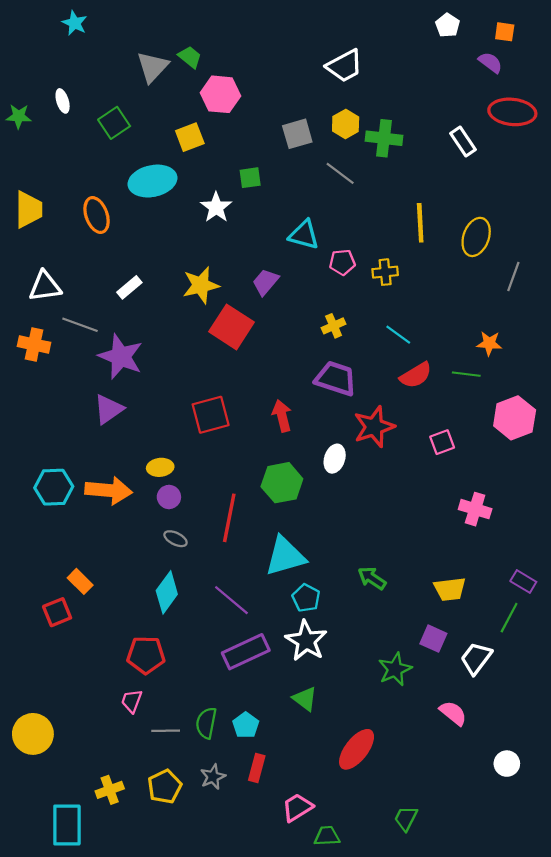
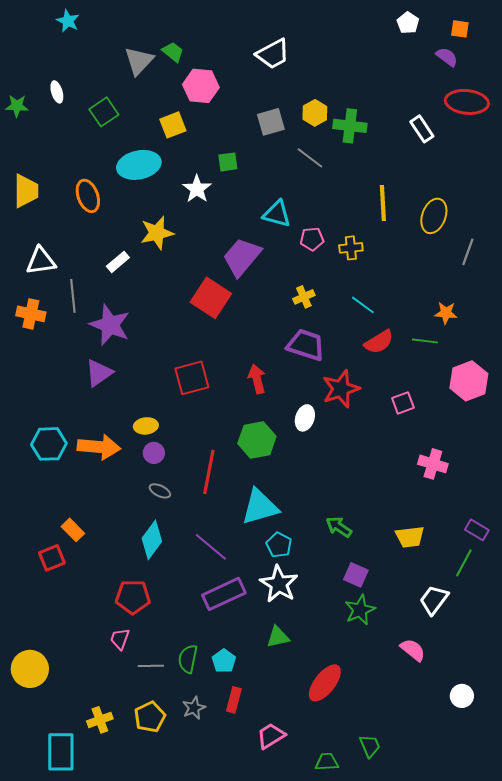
white trapezoid: (344, 66) -> (273, 54), moved
purple trapezoid: (265, 282) -> (242, 257), size x1.6
yellow star: (201, 285) -> (157, 233), moved
gray line: (80, 325) -> (73, 296), turned 64
purple square: (433, 639) -> (356, 575), moved
green triangle: (305, 699) -> (278, 637), turned -50
green trapezoid: (406, 818) -> (370, 746), turned 130
green trapezoid: (327, 836) -> (327, 762), moved

